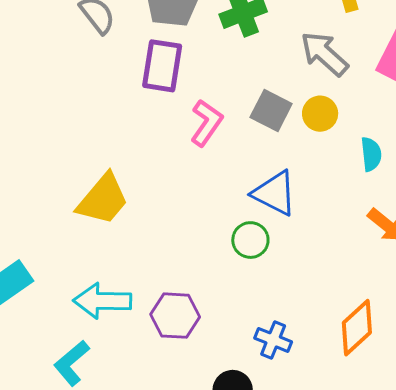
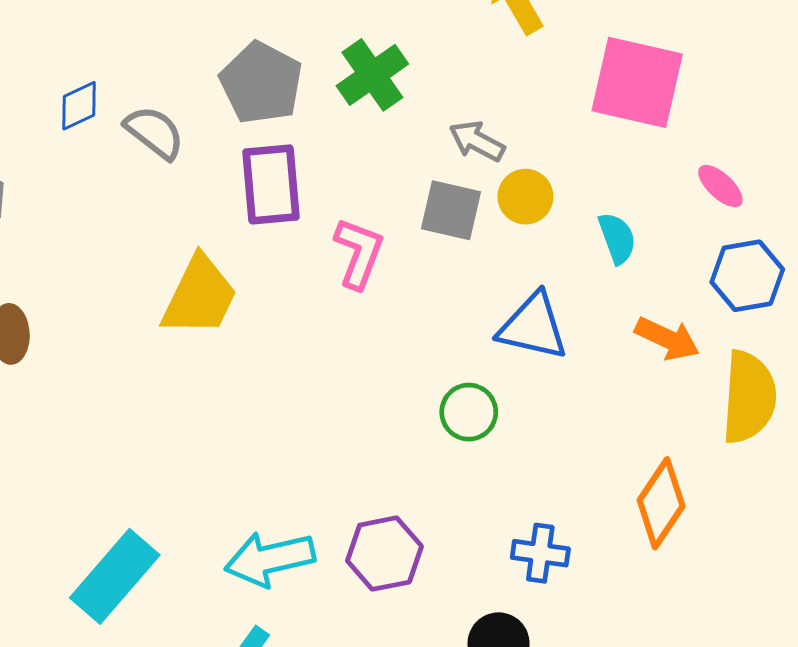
gray arrow: (324, 54) -> (477, 141), moved, size x0.7
blue triangle: (274, 193) -> (533, 327), moved
yellow trapezoid: (103, 199) -> (200, 296), moved

